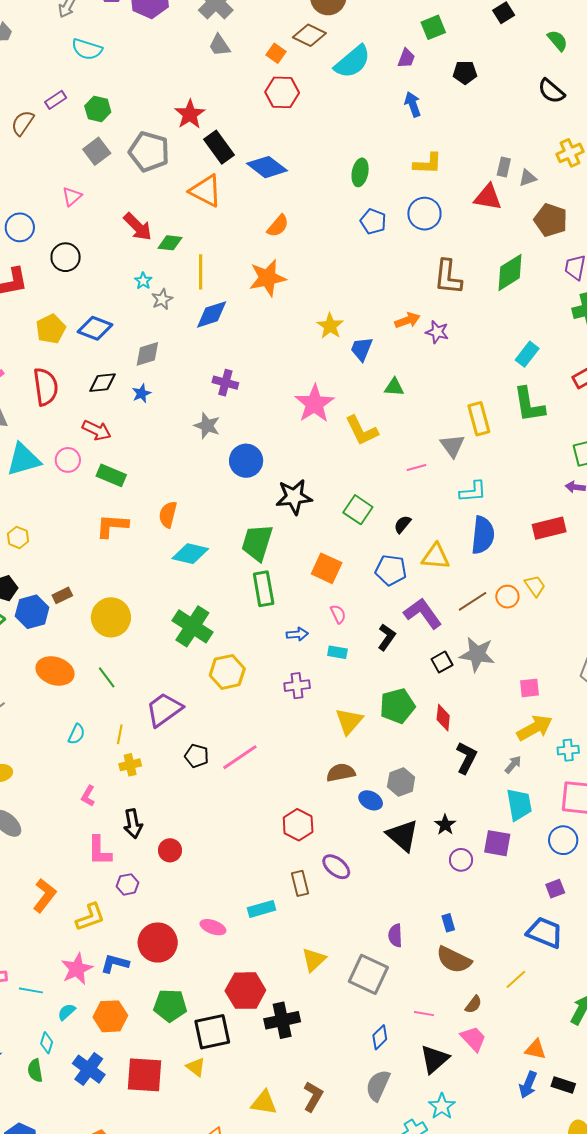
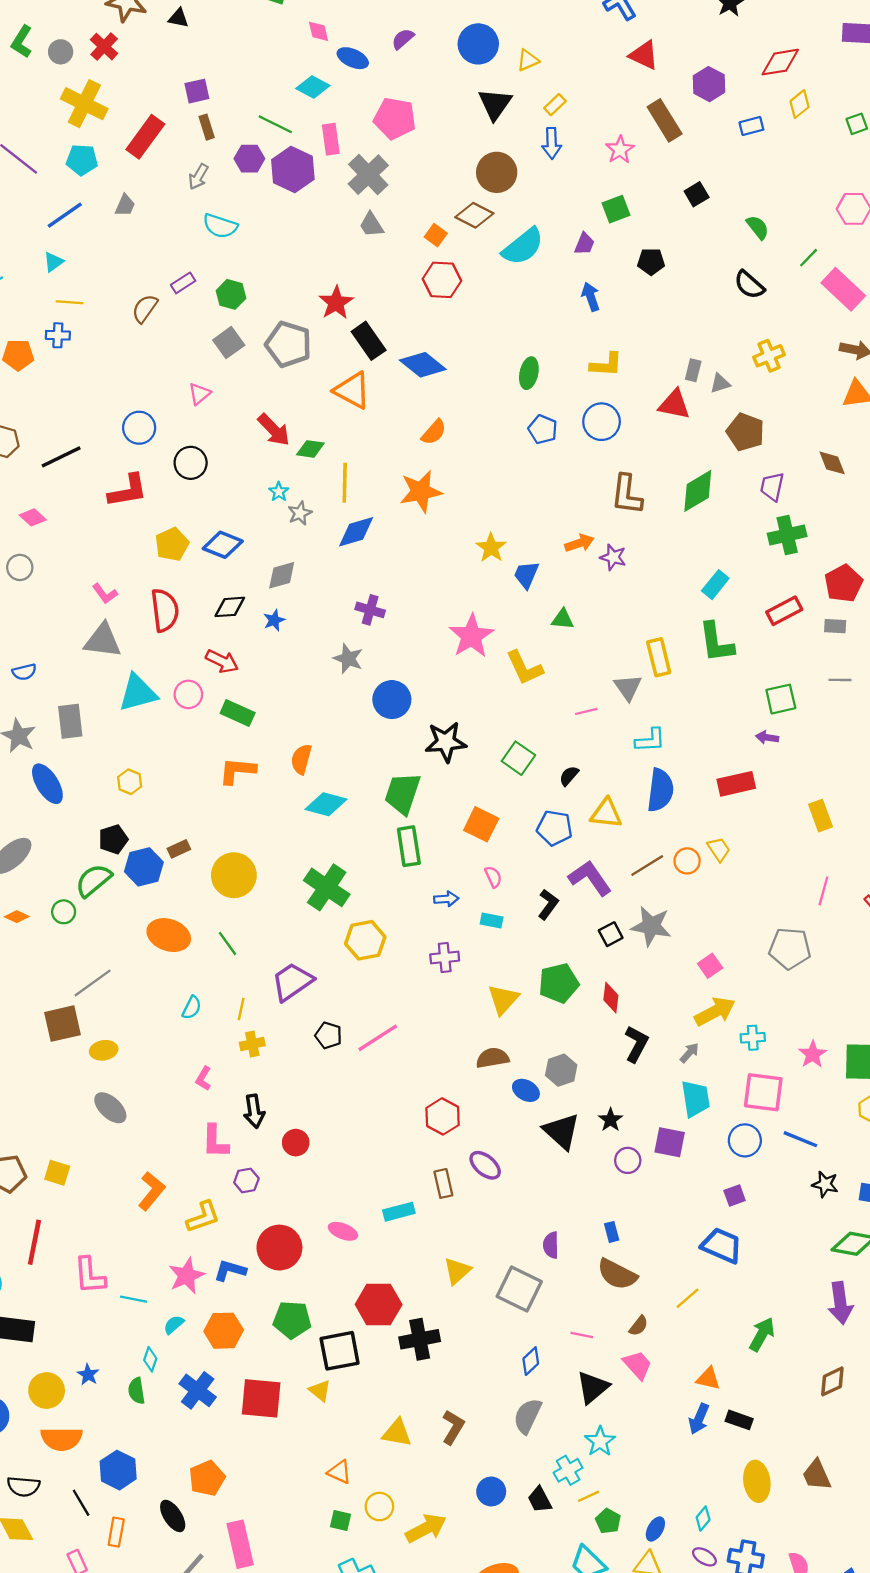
pink square: (529, 688) -> (710, 966), turned -30

